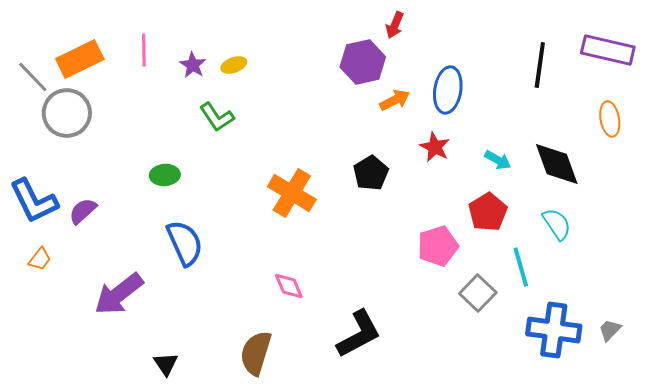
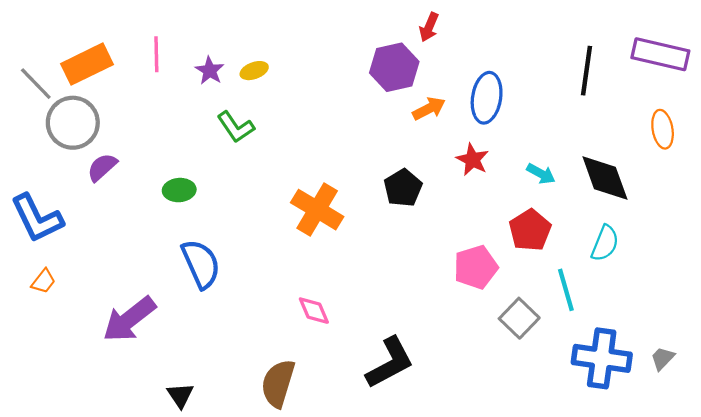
purple semicircle: (83, 211) -> (102, 167), moved
cyan semicircle: (557, 224) -> (605, 243), turned 56

